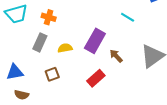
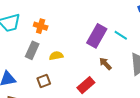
cyan line: (128, 17) -> (121, 35), moved
purple rectangle: (95, 41) -> (97, 36), moved

